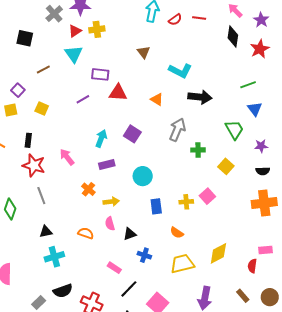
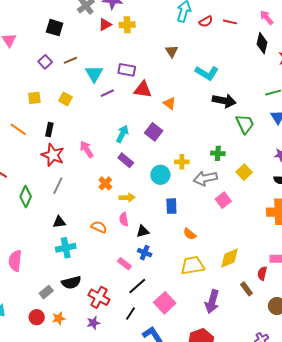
cyan triangle: (74, 54) -> (94, 74), moved
purple square: (18, 90) -> (45, 62), moved
orange triangle: (157, 99) -> (170, 103), moved
gray arrow: (177, 130) -> (205, 178), moved, turned -130
green trapezoid: (234, 130) -> (245, 124), moved
purple rectangle: (107, 165) -> (126, 160), turned 49
gray line: (41, 196) -> (58, 186), turned 42
yellow cross: (186, 202) -> (182, 162), moved
blue cross: (144, 255) -> (145, 253), moved
brown rectangle: (243, 296) -> (247, 289), moved

